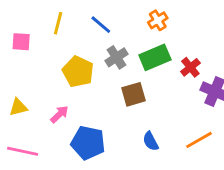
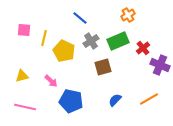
orange cross: (158, 20) -> (128, 15), moved
yellow line: (58, 23) -> (44, 38), moved
pink arrow: (60, 114) -> (51, 81), turned 88
blue semicircle: (151, 141) -> (115, 100), turned 72

